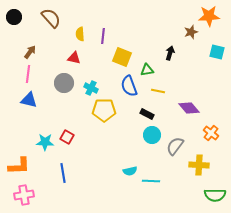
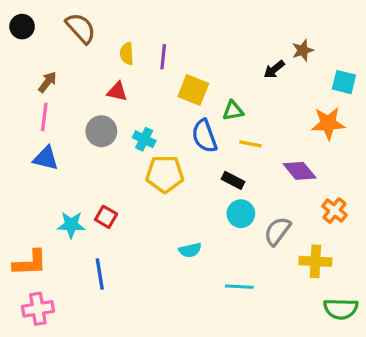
orange star: (209, 16) -> (328, 123), moved
black arrow: (170, 53) -> (274, 69), moved, turned -144
cyan semicircle: (130, 171) -> (190, 250), moved

